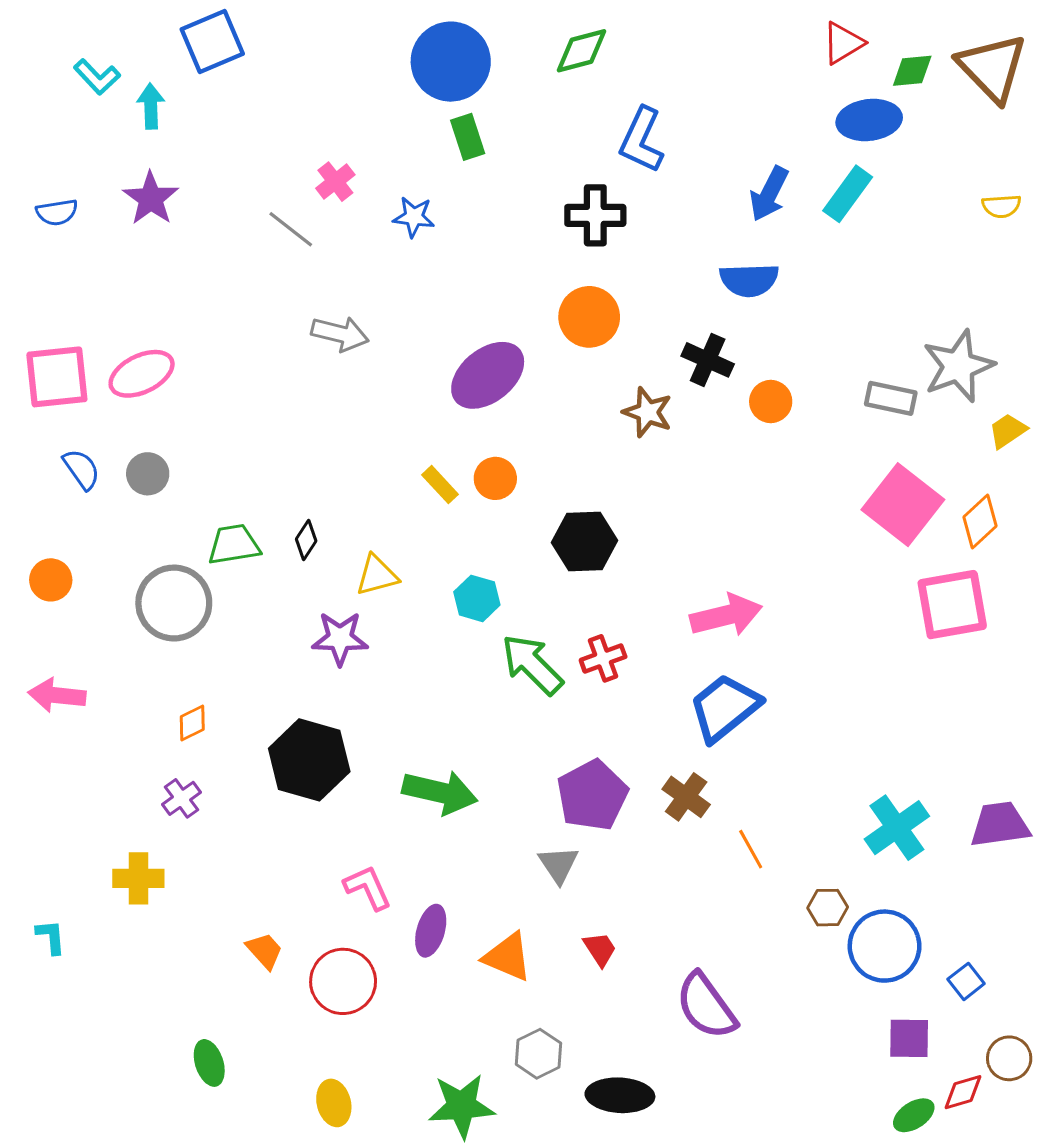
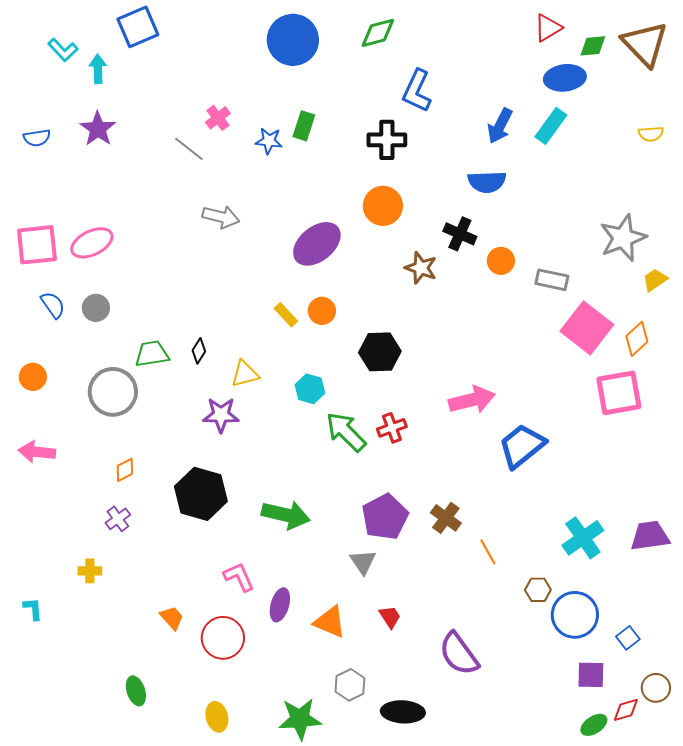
green rectangle: (468, 137) -> (304, 126), moved, turned 36
gray rectangle: (891, 398) -> (552, 280), moved
blue trapezoid: (725, 708) -> (522, 446), moved
yellow cross: (138, 878) -> (90, 571), size x0.7

